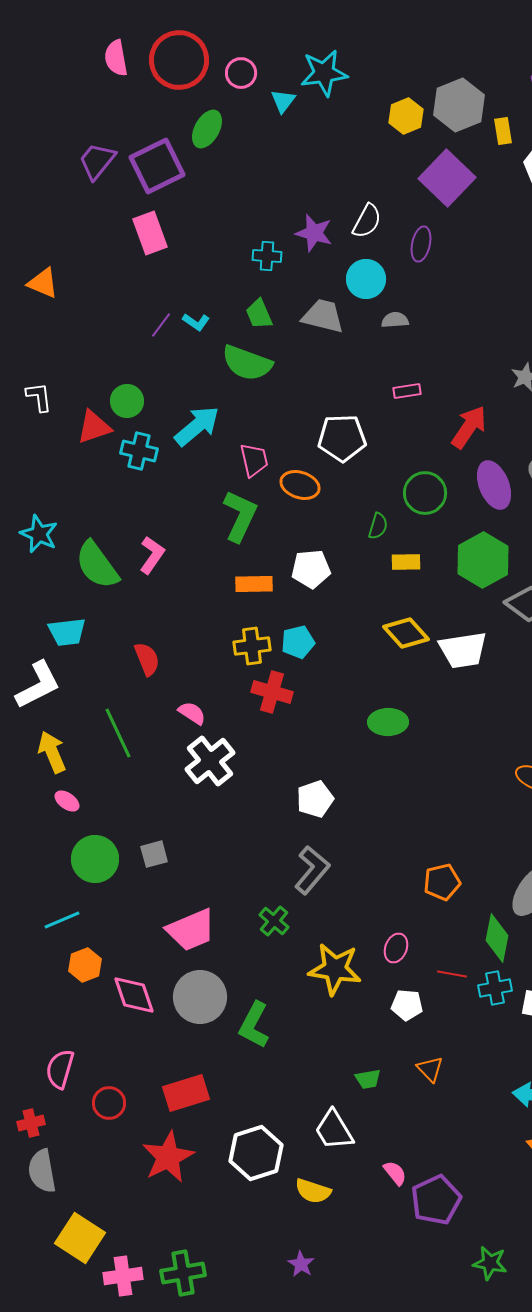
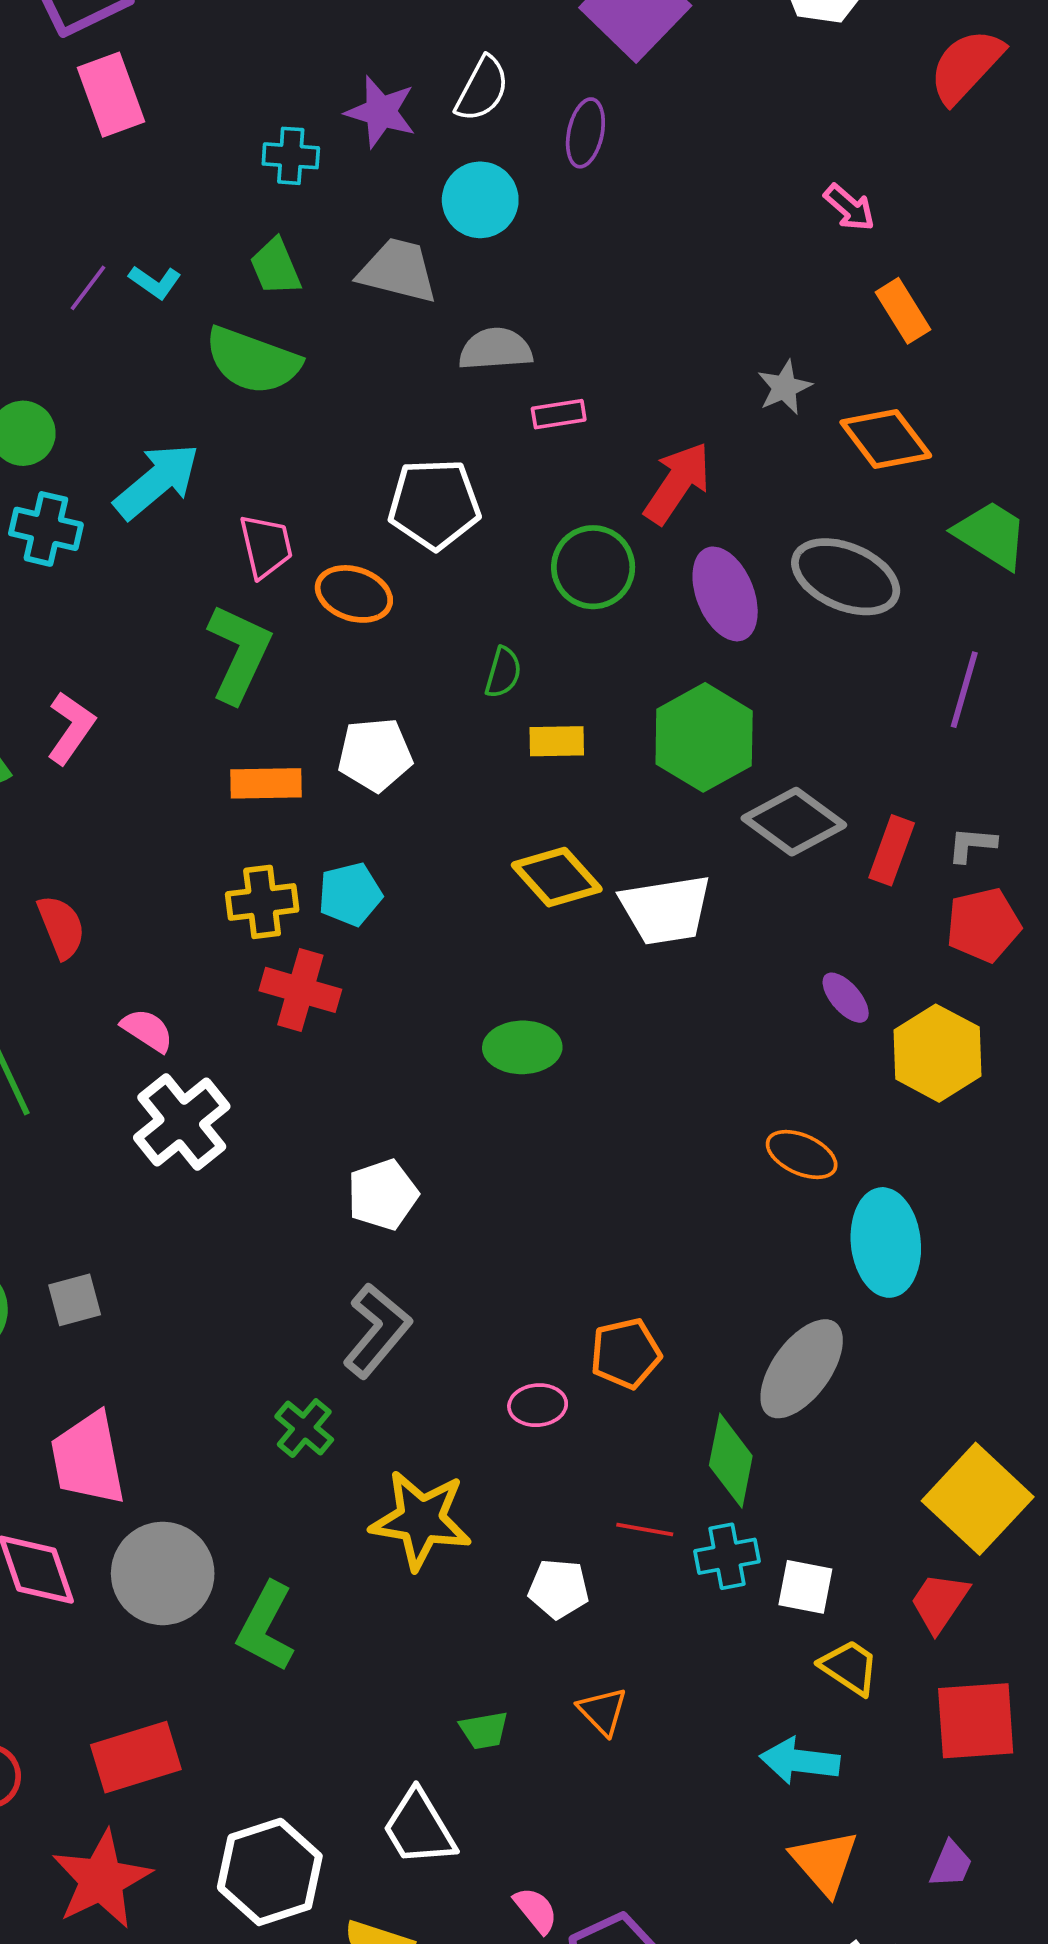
pink rectangle: (150, 233) -> (111, 95), moved
gray semicircle: (395, 320) -> (496, 349), moved, size x1.4
green circle: (425, 493) -> (593, 567), moved
pink trapezoid: (191, 930) -> (88, 1459), moved, turned 102
pink ellipse: (396, 948) -> (538, 1405), moved, turned 64

